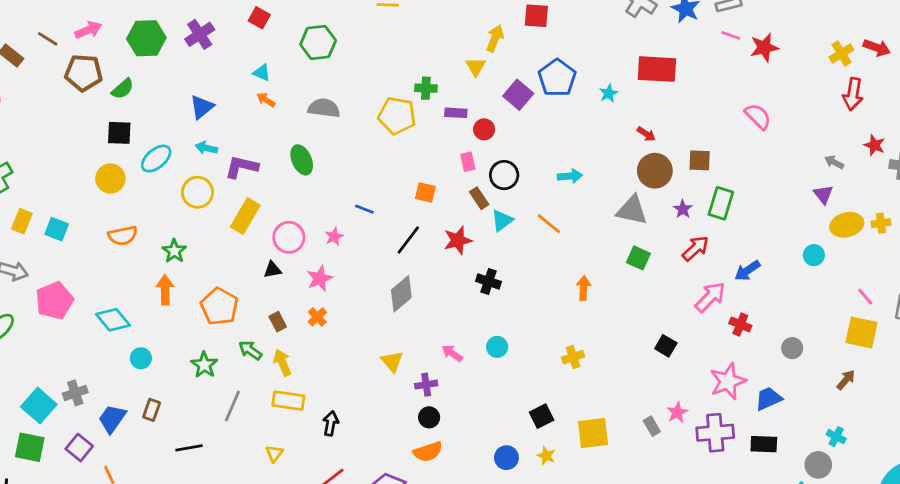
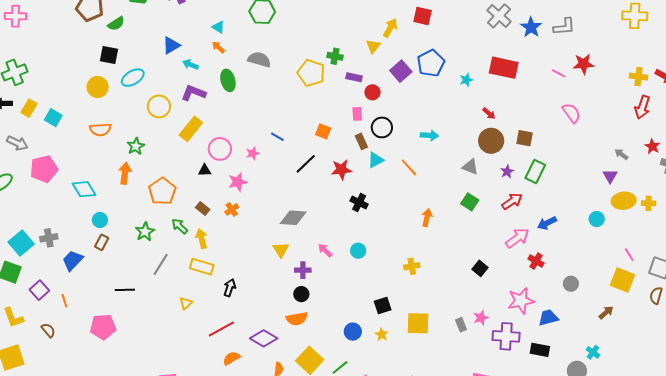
pink line: (731, 35) -> (558, 73), moved
yellow cross: (841, 53) -> (639, 77), turned 30
cyan arrow: (206, 148) -> (190, 64), moved
green ellipse: (302, 160) -> (228, 80), moved
gray triangle: (632, 210) -> (470, 167), size x0.7
gray diamond: (401, 294) -> (293, 218), moved, turned 36
brown rectangle: (278, 322) -> (203, 208), turned -32
brown rectangle: (152, 410) -> (102, 242), moved
purple square: (79, 448) -> (39, 290), moved

